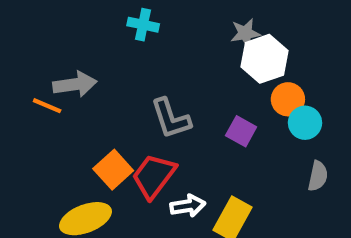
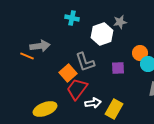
white hexagon: (265, 59) -> (102, 34), moved
purple square: (241, 131) -> (118, 68), turned -32
orange square: (113, 170) -> (68, 73), moved

